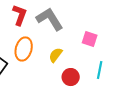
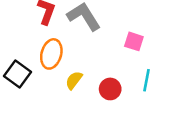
yellow semicircle: (56, 55) -> (74, 80), moved

